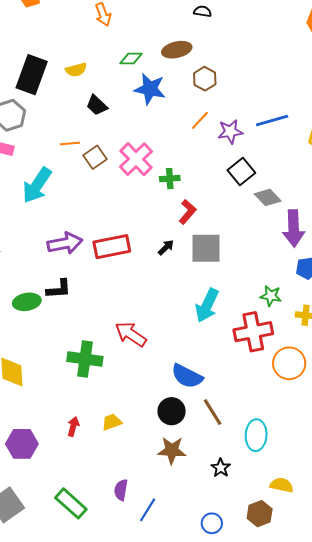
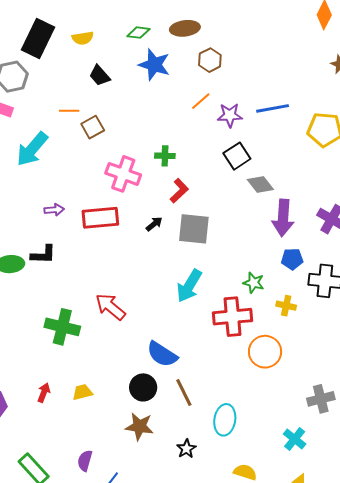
pink cross: (136, 159) -> (123, 174), moved, turned -32
purple arrow: (65, 243) -> (54, 210), size x0.6

